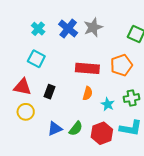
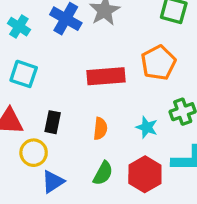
orange semicircle: (88, 93) -> (100, 129), moved
yellow circle: (26, 112) -> (34, 153), moved
blue triangle: (55, 129) -> (53, 182), moved

